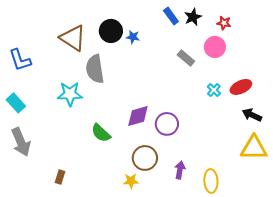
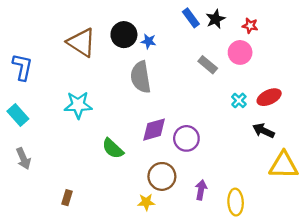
blue L-shape: (20, 60) -> (22, 67), turned -150
gray semicircle: (95, 69) -> (141, 77), moved
black arrow: (252, 115) -> (263, 131), moved
gray arrow: (21, 142) -> (23, 159), size x0.7

